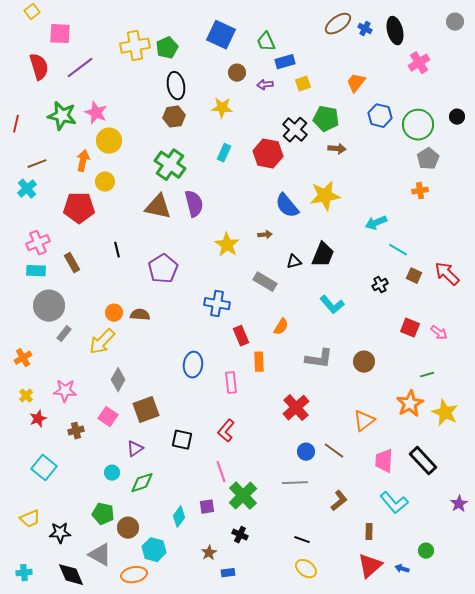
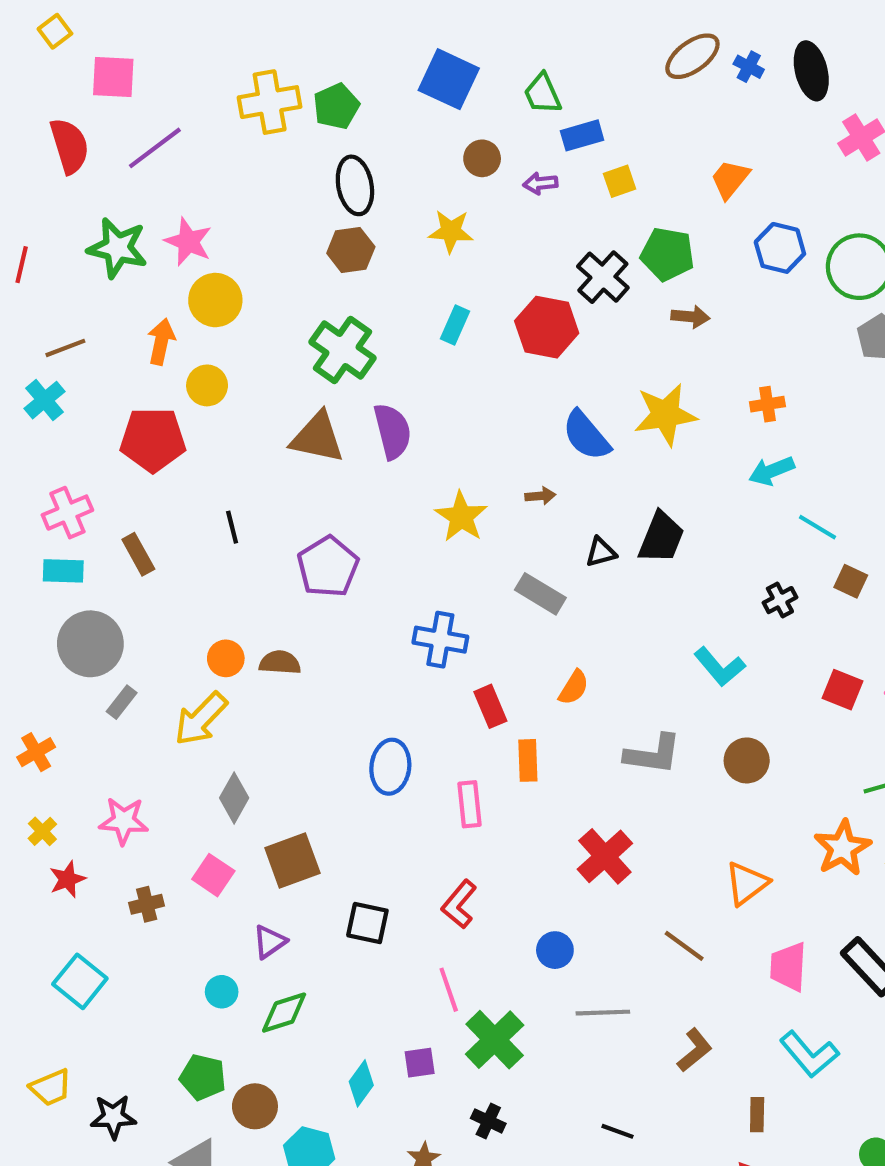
orange cross: (420, 191) -> (767, 404), moved
cyan L-shape: (332, 305) -> (720, 667), moved
blue circle: (306, 452) -> (555, 950), moved

